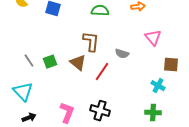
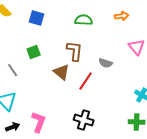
green square: (50, 62) -> (34, 52), moved
pink L-shape: (67, 113) -> (39, 122), moved

